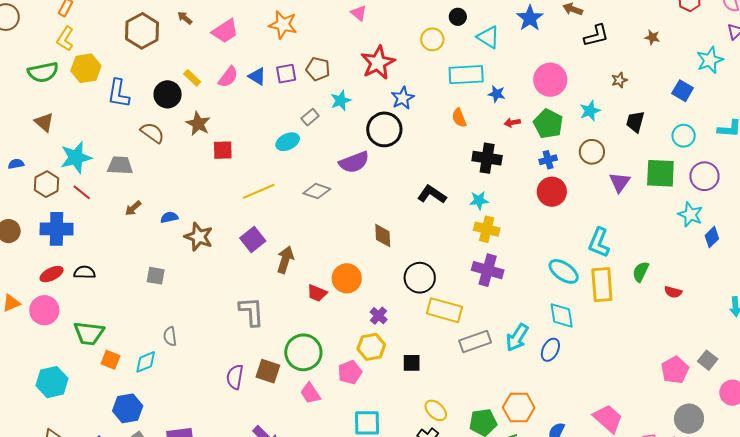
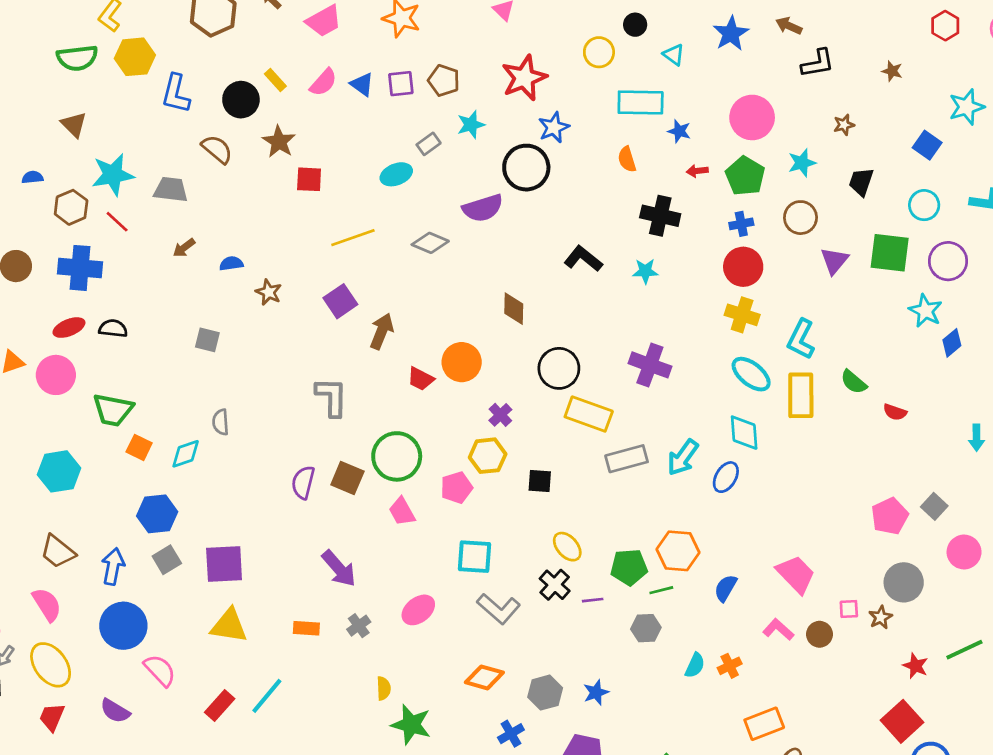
cyan triangle: (488, 37) -> (674, 55), size x0.7
yellow cross: (487, 229) -> (742, 315), moved
brown star: (199, 237) -> (269, 292), size x0.7
green semicircle: (641, 272) -> (854, 382), turned -80

